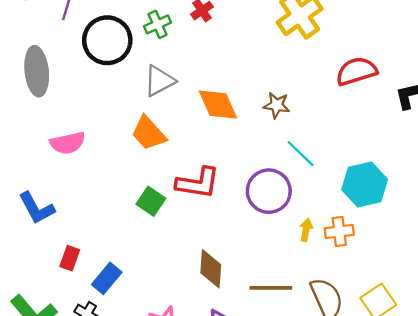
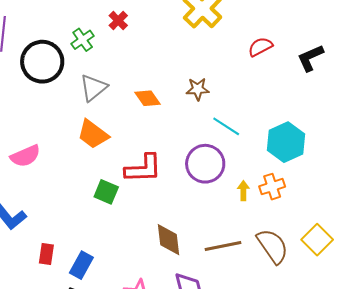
red semicircle: (357, 71) -> (260, 47), size x0.7
orange diamond: (218, 105) -> (147, 98), size x0.7

